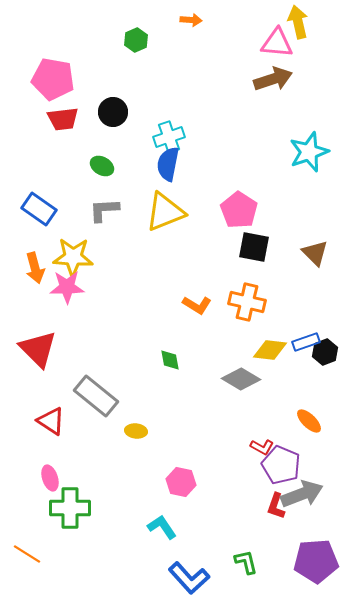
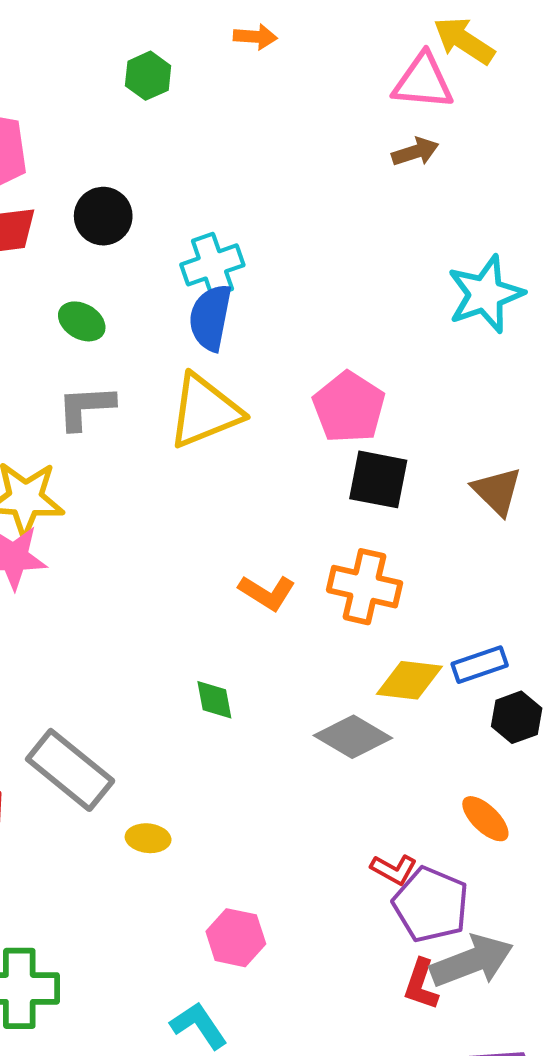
yellow arrow: (298, 22) -> (464, 41), turned -44
brown arrow: (273, 79) -> (415, 152), size x0.6
black hexagon: (325, 352) -> (517, 717), moved

